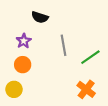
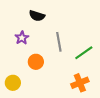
orange circle: (23, 65) -> (36, 62), moved
orange cross: (86, 89) -> (80, 83), turned 30

